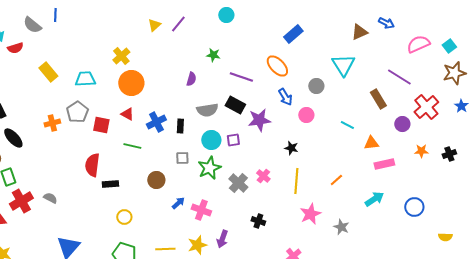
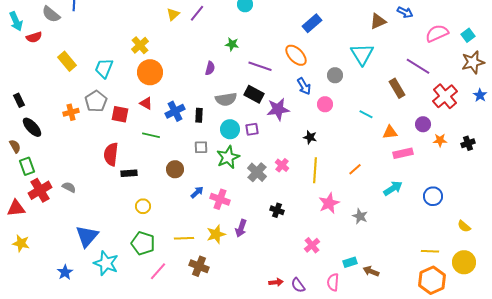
cyan trapezoid: (85, 79) -> (104, 68), turned -65
purple circle: (402, 124) -> (423, 124), moved
yellow semicircle: (445, 237) -> (464, 226), turned 40

